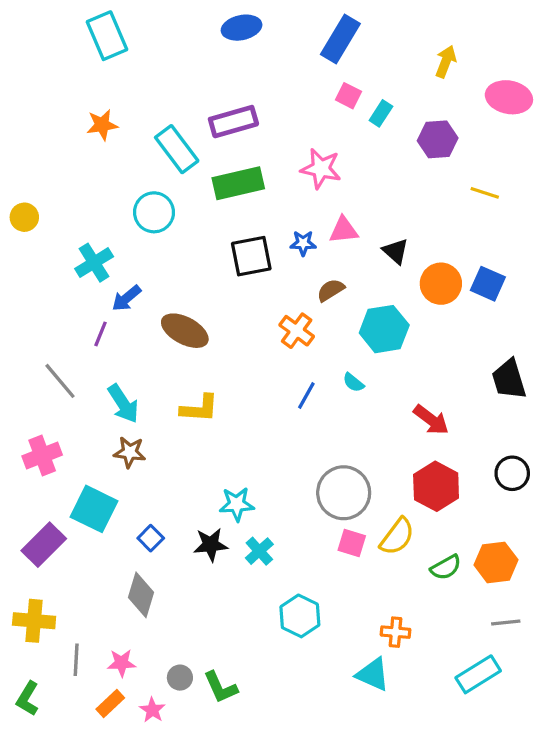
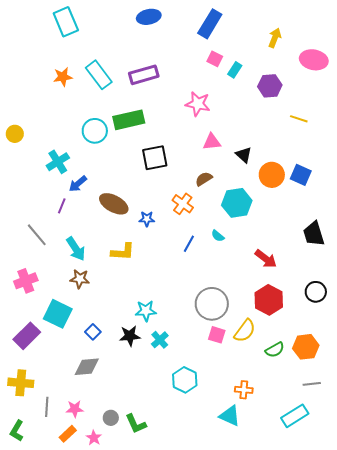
cyan rectangle: (177, 149) -> (99, 75), moved
green rectangle: (238, 183) -> (129, 120), moved
blue star: (303, 243) -> (147, 219), moved
gray diamond: (141, 595) -> (87, 367), turned 68

